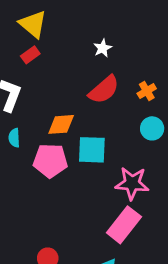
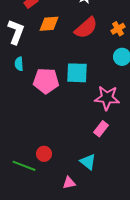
orange diamond: (61, 124) -> (49, 24), moved
pink rectangle: (124, 225) -> (101, 129), size x0.6

